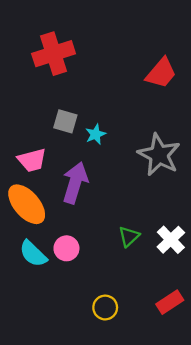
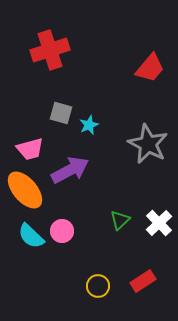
purple arrow: (75, 183) -> (70, 170), turned 45
red rectangle: (170, 302) -> (143, 281), moved

